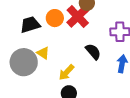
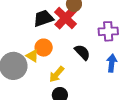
orange circle: (55, 18) -> (44, 48), moved
black trapezoid: (30, 25) -> (43, 18), moved

